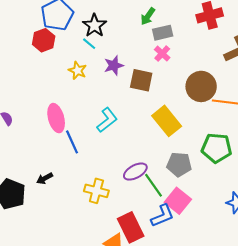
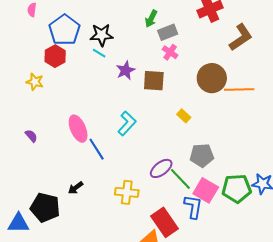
black star: (94, 25) -> (102, 35), turned -30
yellow star: (78, 70) -> (35, 82), moved
yellow rectangle: (167, 121) -> (184, 116), size x0.5
green pentagon: (217, 148) -> (237, 189), moved
blue L-shape: (162, 216) -> (193, 207), turned -50

